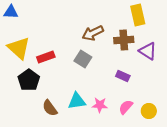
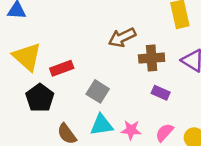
brown cross: (124, 40) -> (152, 58), moved
gray square: (83, 59) -> (98, 91), moved

